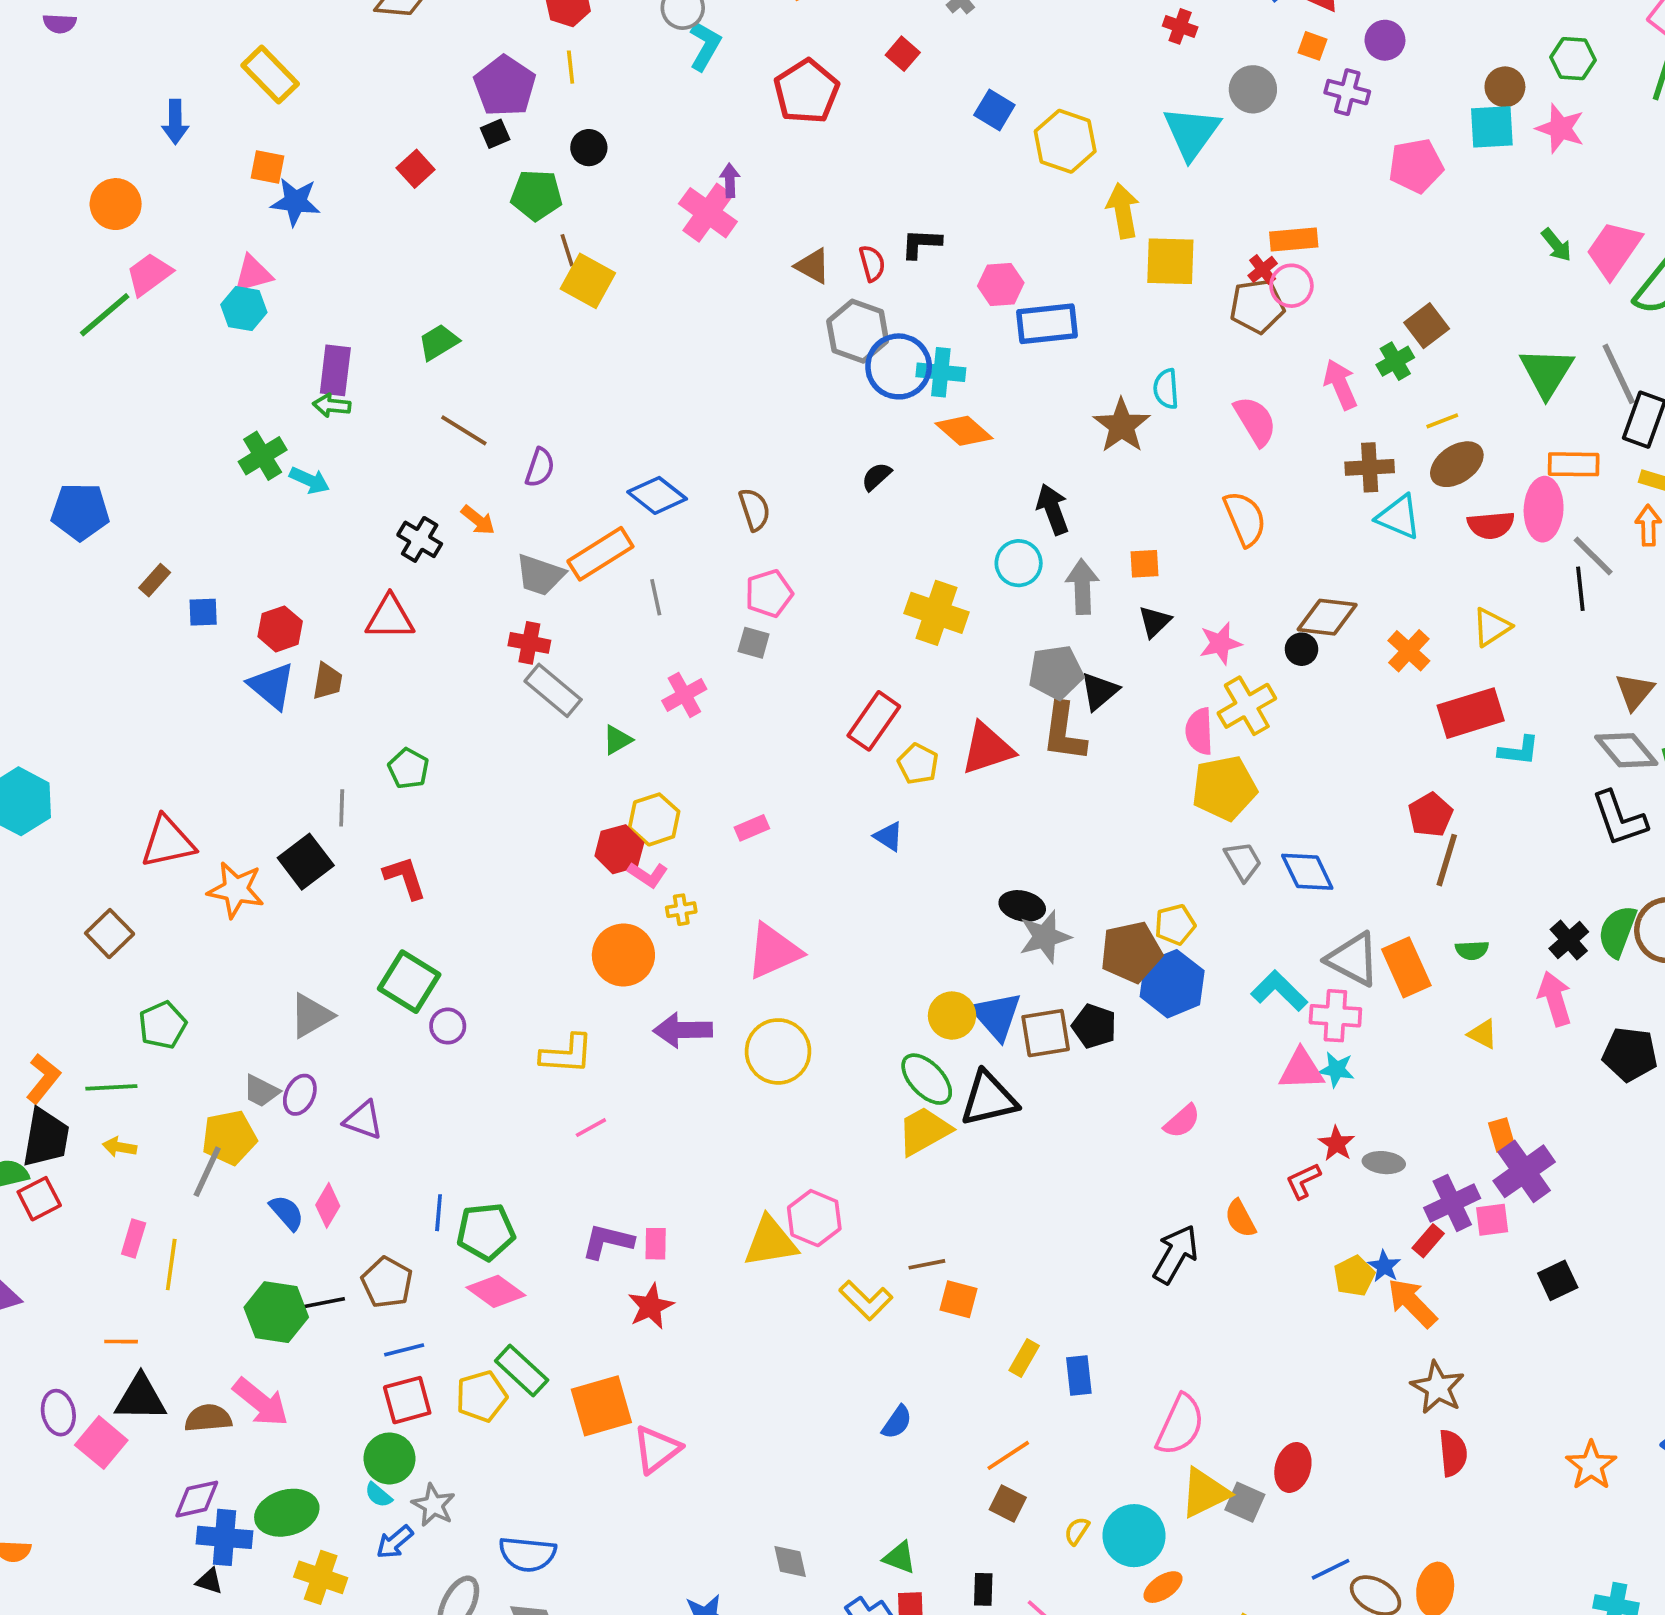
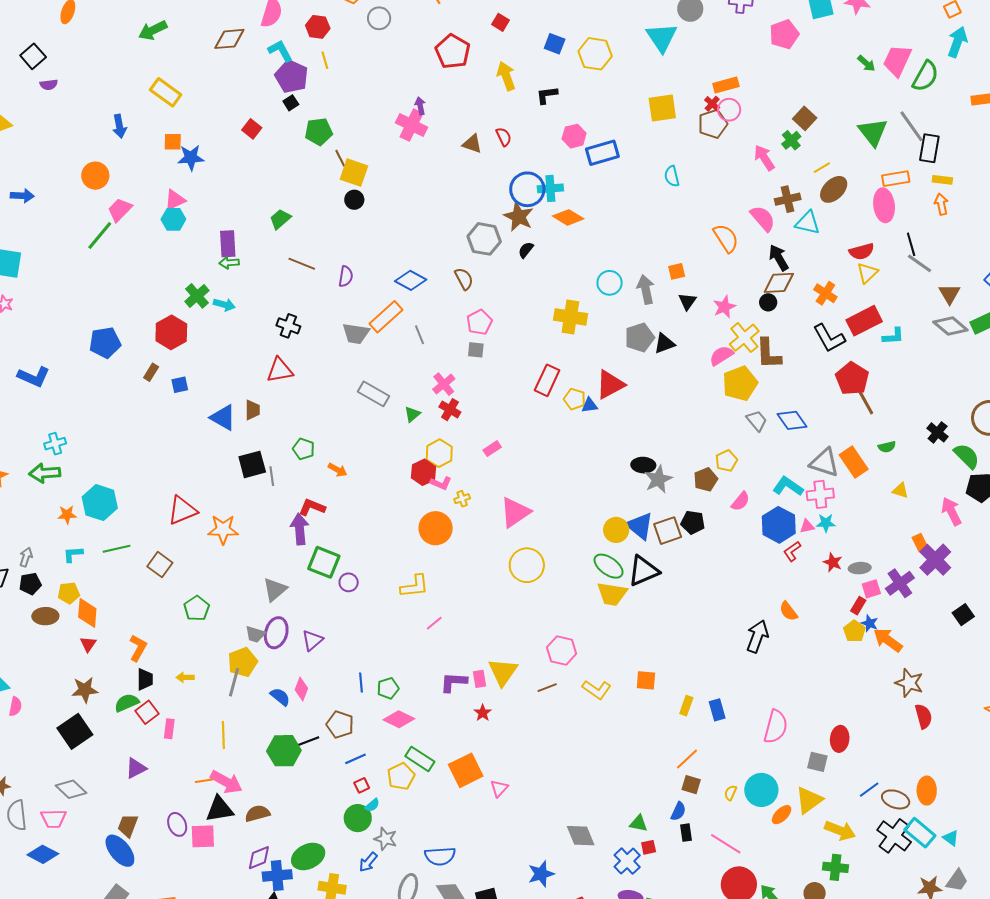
cyan L-shape: (705, 46) -> (280, 51), moved, turned -48
black circle: (589, 148) -> (354, 200), moved
yellow arrow: (1123, 211) -> (506, 76), moved
black L-shape: (921, 243) -> (547, 95), moved
gray hexagon: (858, 331) -> (484, 239), moved
pink semicircle: (1255, 421) -> (763, 218), moved
brown star: (1122, 426) -> (519, 217), moved
black arrow: (1053, 509) -> (779, 258), moved
orange arrow: (478, 520) -> (338, 470), moved
red semicircle: (1491, 525) -> (862, 251), moved
gray line: (1593, 556) -> (919, 263), moved
red hexagon: (280, 629) -> (171, 332), moved, size x1.4
red cross: (529, 643) -> (450, 410), moved, turned 30
black triangle: (1099, 691) -> (664, 344), turned 30
pink semicircle: (1199, 731) -> (721, 356), turned 70
brown L-shape: (1064, 732) -> (768, 354), moved
red pentagon: (1430, 815) -> (852, 379), size x1.4
black L-shape: (1619, 818) -> (829, 338), moved
blue triangle: (889, 836) -> (589, 405), moved, turned -30
brown line: (1447, 860) -> (865, 401), turned -36
black square: (306, 862) -> (252, 464), moved, turned 32
red L-shape: (405, 878) -> (312, 507), turned -40
green semicircle: (1617, 931) -> (967, 456), moved, turned 124
brown pentagon: (1131, 952) -> (706, 479), size x0.7
blue hexagon: (1172, 984) -> (779, 525), moved
pink arrow: (1555, 999) -> (951, 511), moved
purple arrow: (683, 1030) -> (300, 529), moved, turned 96
pink triangle: (1301, 1070) -> (807, 526), size x0.6
green line: (111, 1087) -> (117, 549), moved
purple ellipse: (300, 1095) -> (276, 633), size x1.4
purple triangle: (363, 1120) -> (312, 640), turned -50
pink semicircle: (1182, 1121) -> (741, 501), moved
yellow trapezoid: (924, 1131) -> (612, 594), turned -132
black trapezoid: (46, 1138) -> (145, 679), size x0.7
red L-shape: (1303, 1181) -> (792, 551), moved
pink square: (1492, 1220) -> (871, 589), moved
green pentagon: (486, 1232) -> (388, 688), size x0.7
pink rectangle: (134, 1238) -> (169, 729), moved
red rectangle: (1428, 1241) -> (858, 606), moved
yellow triangle: (771, 1242) -> (503, 672), moved, turned -36
brown line: (927, 1264) -> (547, 688), moved
red star: (651, 1306) -> (483, 713), size x0.7
red square: (407, 1400) -> (362, 785), size x0.6
pink arrow: (261, 1402) -> (226, 782), moved
blue semicircle: (897, 1422) -> (678, 811), moved
pink square: (101, 1443) -> (203, 836), turned -32
pink triangle: (657, 1449) -> (499, 788), size x0.7
yellow triangle: (1205, 1493) -> (809, 800), moved
cyan semicircle: (378, 1495) -> (372, 805), moved, turned -70
gray diamond: (790, 1561) -> (581, 836), size x1.4

